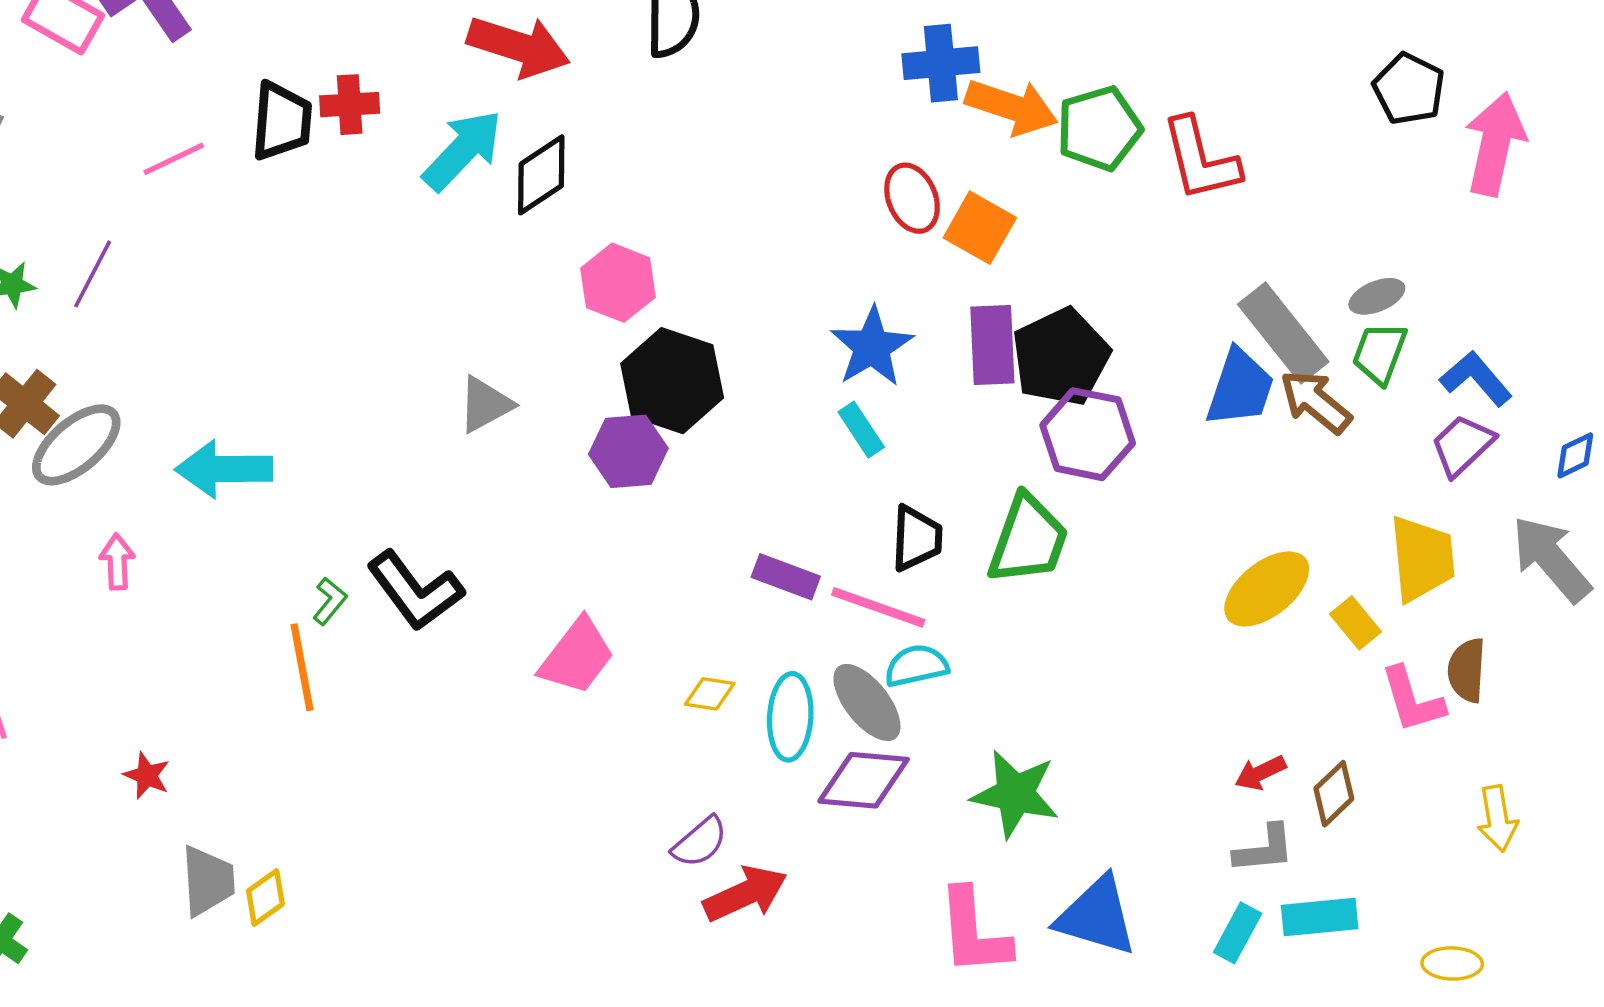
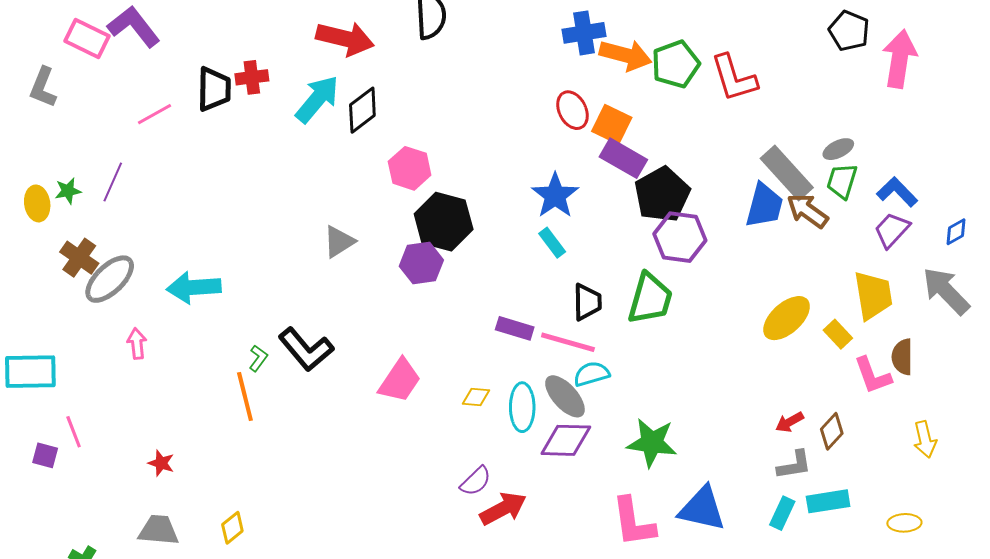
purple rectangle: (992, 345) -> (623, 158), moved, turned -54
gray trapezoid: (208, 881) -> (158, 530), moved, turned -78

